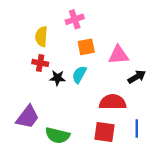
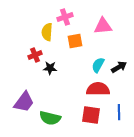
yellow semicircle: (41, 37) -> (47, 32), moved
pink triangle: (118, 55) -> (103, 26), moved
red cross: (40, 63) -> (35, 55), turned -32
cyan semicircle: (79, 74) -> (98, 65), moved

